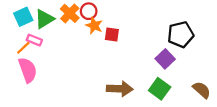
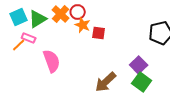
purple square: (165, 59) -> (139, 65), moved
pink semicircle: (28, 70) -> (52, 61), moved
brown arrow: (120, 89) -> (106, 82), turned 135

